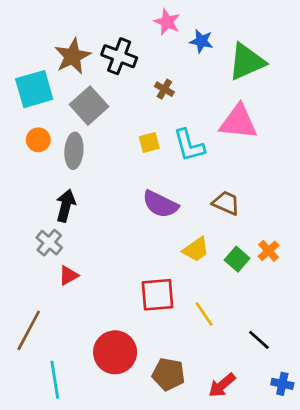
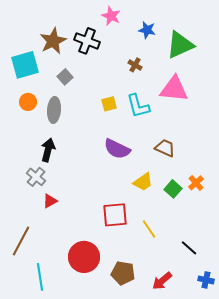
pink star: (167, 22) -> (111, 16), moved
brown cross: (164, 89) -> (135, 65), moved
gray square: (89, 106) -> (65, 77), size x0.6

